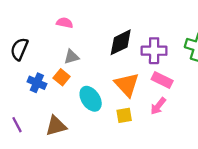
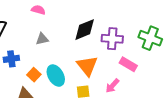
orange square: (62, 77) -> (34, 75), moved
pink rectangle: (162, 80) -> (128, 64), moved
blue cross: (37, 83) -> (11, 59), turned -35

